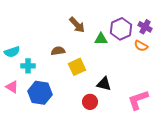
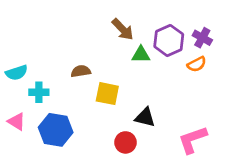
brown arrow: (77, 25) -> (123, 29), moved
orange semicircle: (141, 46) -> (197, 64), turned -56
yellow square: (77, 67) -> (107, 94), turned 36

